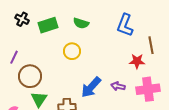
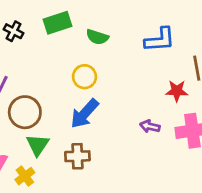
green rectangle: (48, 25) -> (58, 23), moved
blue L-shape: (125, 25) -> (160, 40), turned -115
blue arrow: (91, 87) -> (84, 114), moved

